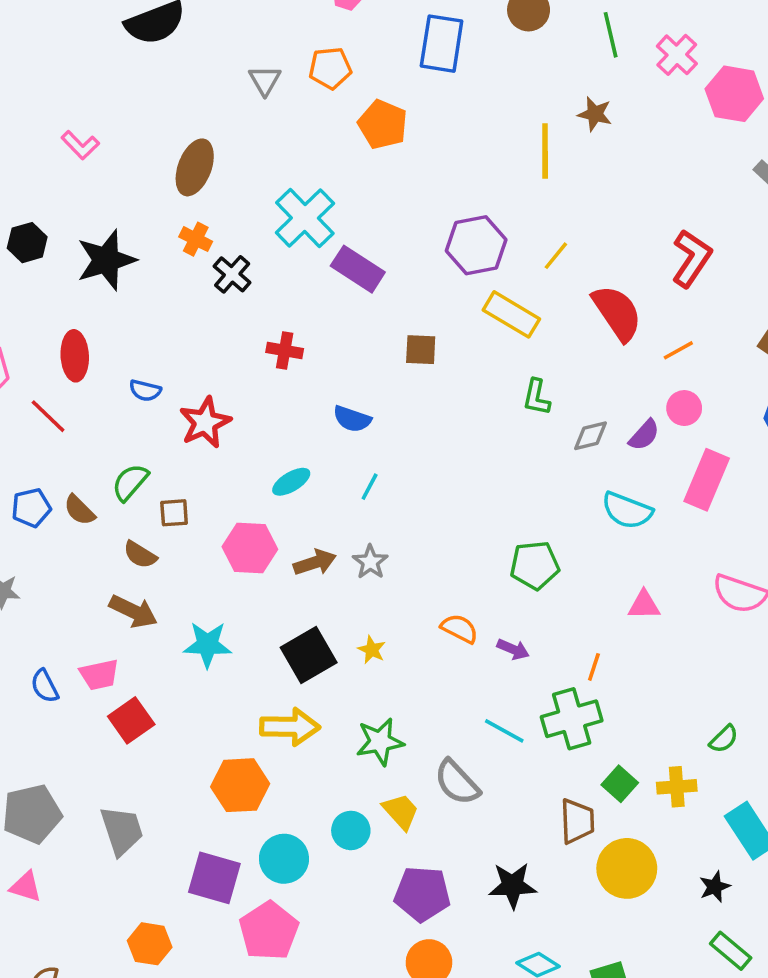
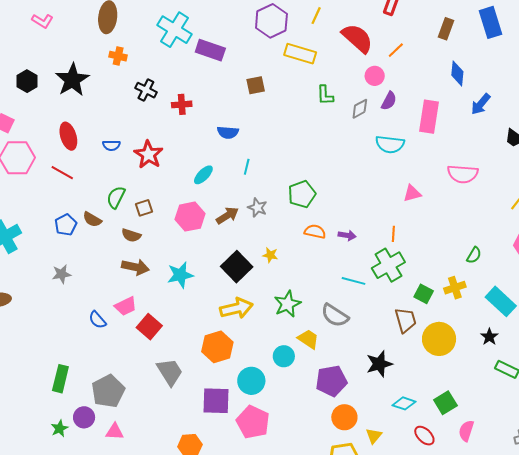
black cross: (232, 274) -> (146, 90), moved
pink circle: (684, 408) -> (375, 76), moved
green pentagon: (535, 565) -> (302, 194), moved
gray trapezoid: (122, 831) -> (170, 372), moved

